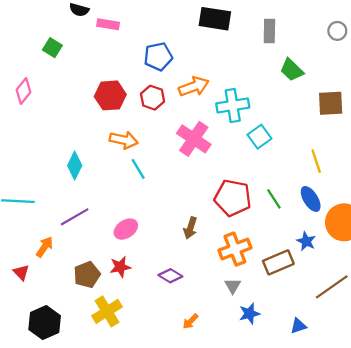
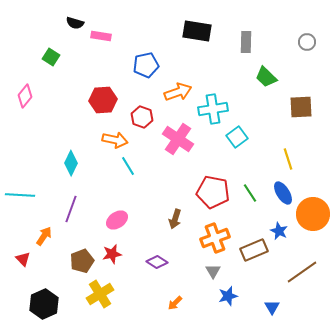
red hexagon: (153, 98) -> (142, 117), moved
purple line: (75, 217) -> (71, 209), turned -40
blue triangle: (298, 326) -> (272, 307), turned -42

